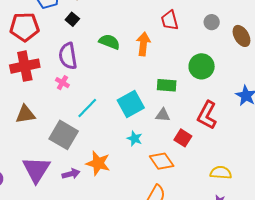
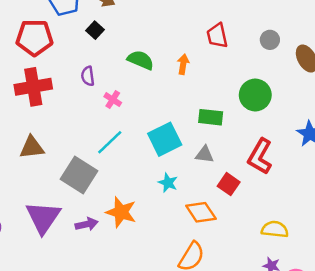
orange arrow: (143, 44) -> (183, 64), size x0.7
purple semicircle: (68, 56) -> (88, 76), size x0.6
pink cross: (62, 83) -> (113, 100), moved

